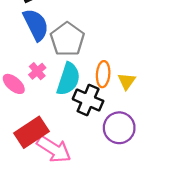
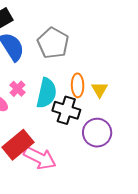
gray pentagon: (67, 39) -> (53, 43), moved

